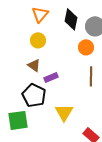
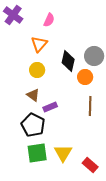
black diamond: (71, 19) -> (68, 61), moved
yellow triangle: (64, 112) -> (63, 153), moved
green square: (18, 120) -> (37, 153), moved

